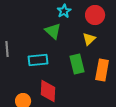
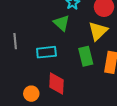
yellow triangle: (89, 39) -> (98, 31), size x1.5

